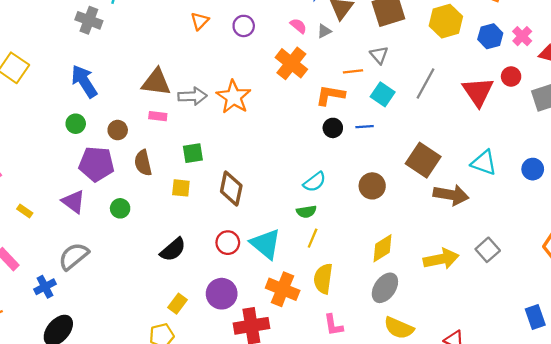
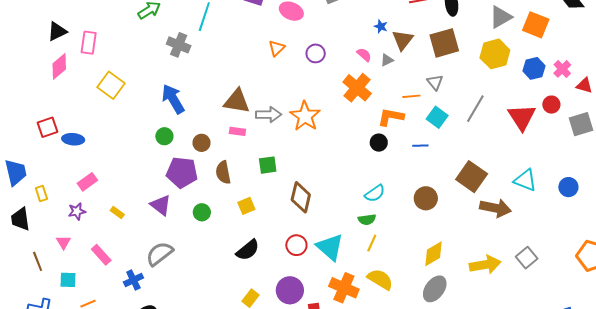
black circle: (333, 128) -> (379, 143), moved
yellow square: (181, 188) -> (246, 206), moved, turned -30
yellow semicircle: (323, 279) -> (380, 279), turned 112

